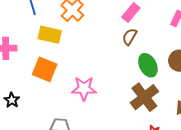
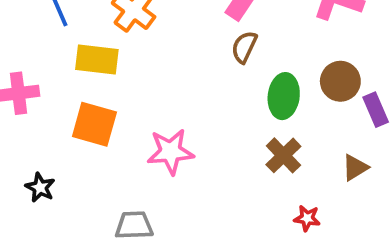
green ellipse: (148, 65) -> (284, 96), turned 40
brown cross: (144, 97) -> (283, 155), size x0.7

